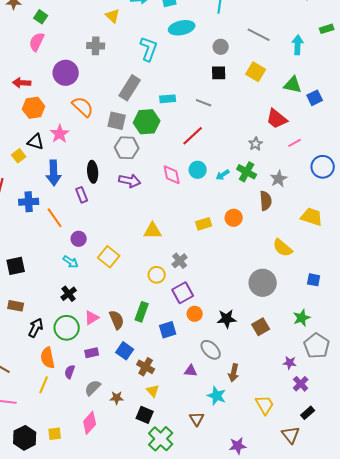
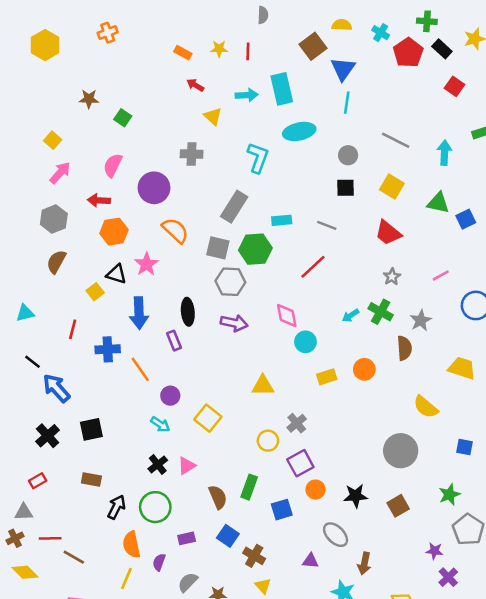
pink semicircle: (37, 42) -> (113, 165), moved
red trapezoid: (277, 119) -> (388, 233), moved
cyan circle: (198, 170) -> (305, 342), moved
pink triangle: (92, 318) -> (187, 466), moved

